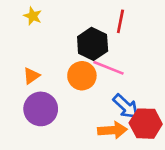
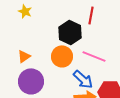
pink line: (108, 68) -> (94, 56), moved
blue arrow: (126, 106) -> (83, 79), moved

